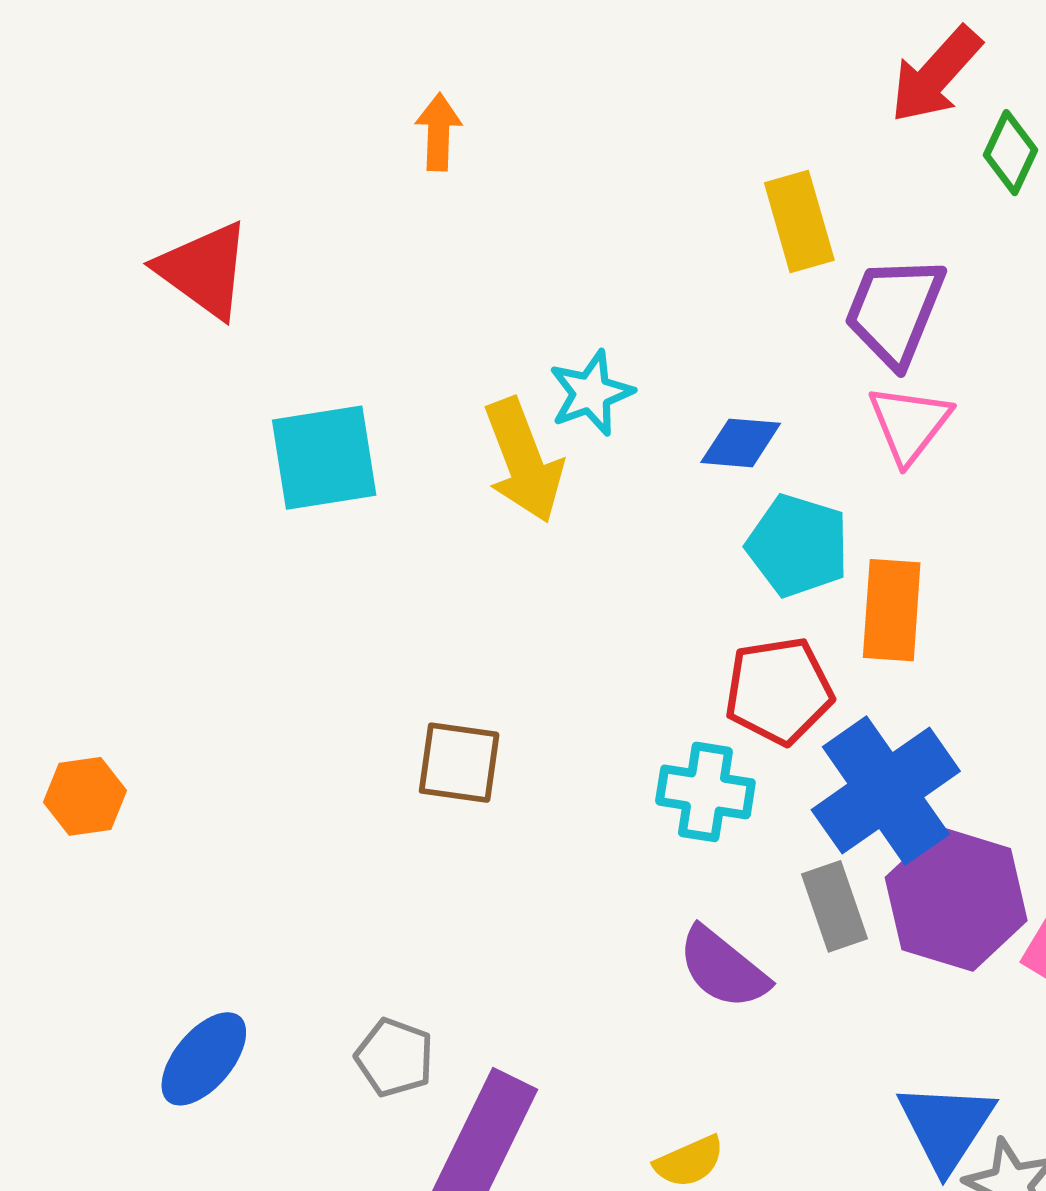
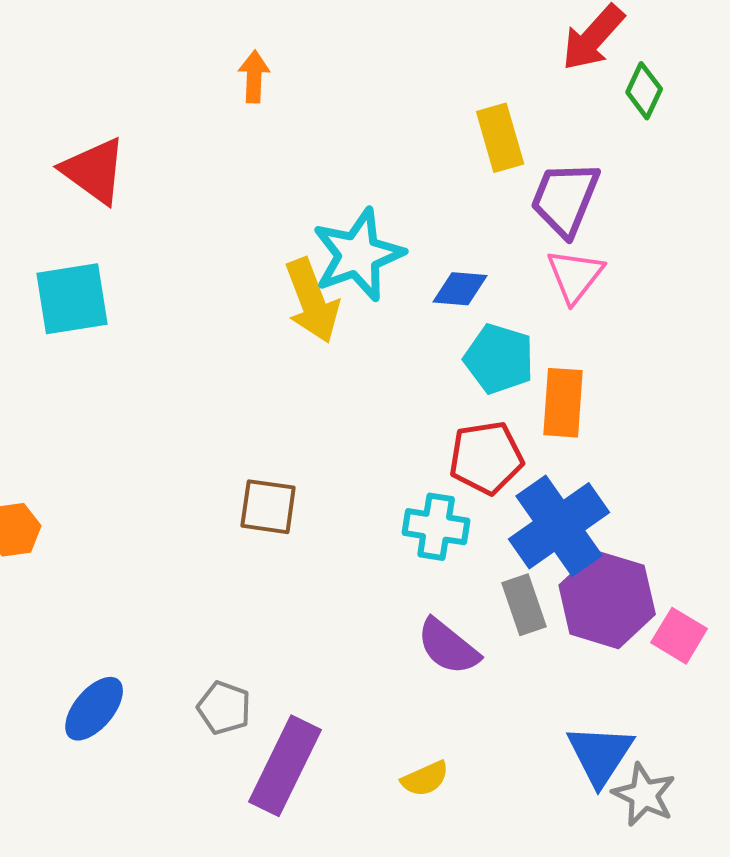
cyan star: (591, 393) -> (358, 255), size x1.6
cyan square: (324, 458) -> (72, 299), moved

